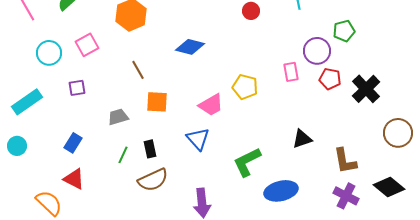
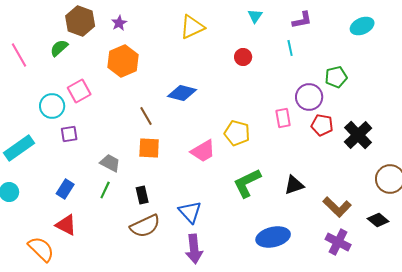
cyan circle: (49, 53) -> (52, 106), moved
brown line: (138, 70) -> (146, 116), moved
gray trapezoid: (118, 117) -> (110, 163), turned 45
blue triangle: (198, 139) -> (190, 212), moved
green line: (123, 155) -> (105, 190), moved
brown L-shape: (345, 161) -> (337, 207), turned -36
green L-shape: (247, 162) -> (247, 183), moved
black diamond: (389, 187) -> (378, 220), moved, size x0.7

